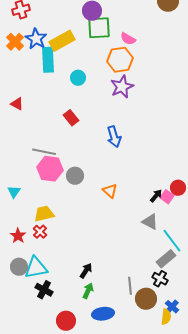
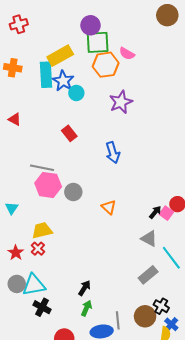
blue star: (36, 39) -> (63, 81), moved
orange cross: (15, 42) -> (13, 68), moved, turned -36
orange hexagon: (120, 60) -> (106, 65), moved
gray rectangle: (166, 259) -> (148, 275), moved
black cross: (160, 279) -> (161, 306), moved
gray line: (130, 286) -> (118, 320), moved

